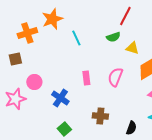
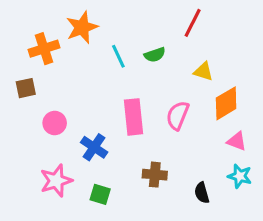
green semicircle: (113, 37) -> (155, 55), moved
pink rectangle: (86, 78) -> (134, 117), size x1.6
pink star: (15, 99) -> (56, 181), moved
black semicircle: (131, 128) -> (202, 193), turned 144
green square: (64, 129) -> (100, 194), turned -32

